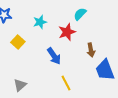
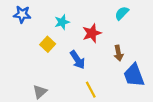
cyan semicircle: (80, 14) -> (122, 13), moved
yellow square: (18, 42) -> (48, 44), moved

